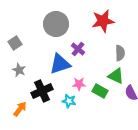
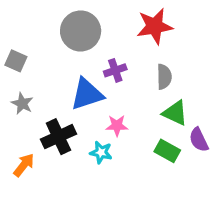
gray square: (15, 43) -> (16, 61), turned -32
purple cross: (78, 49) -> (115, 70), turned 32
gray semicircle: (120, 53) -> (164, 77), moved
green rectangle: (100, 91) -> (167, 151), moved

